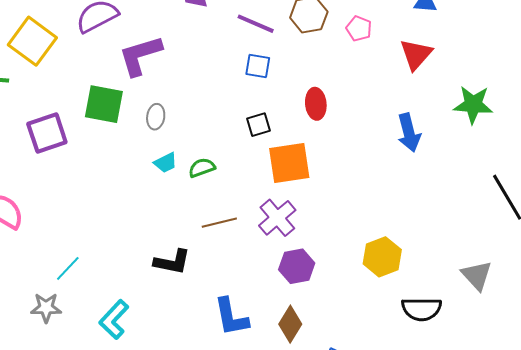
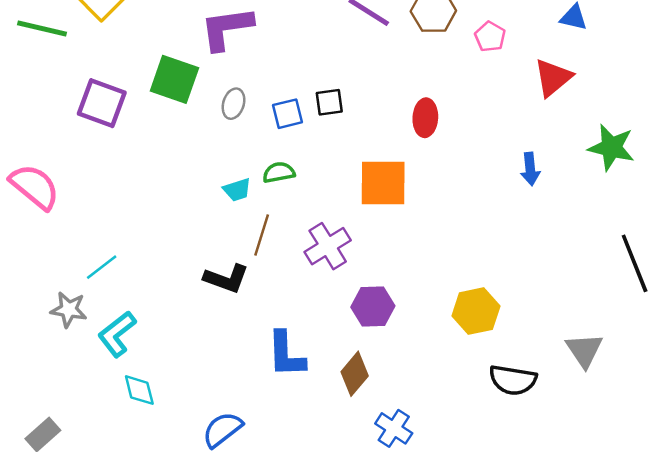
blue square: (258, 66) -> (288, 114), moved, turned -32
black square: (258, 125) -> (329, 102), moved
purple square: (47, 133) -> (102, 103), turned 30
blue arrow: (409, 133) -> (530, 169), size x0.7
cyan trapezoid: (166, 163) -> (237, 190), moved
purple cross: (277, 218) -> (328, 246), moved
brown line: (219, 223) -> (262, 235), moved, turned -68
cyan L-shape: (114, 319) -> (117, 334), moved

